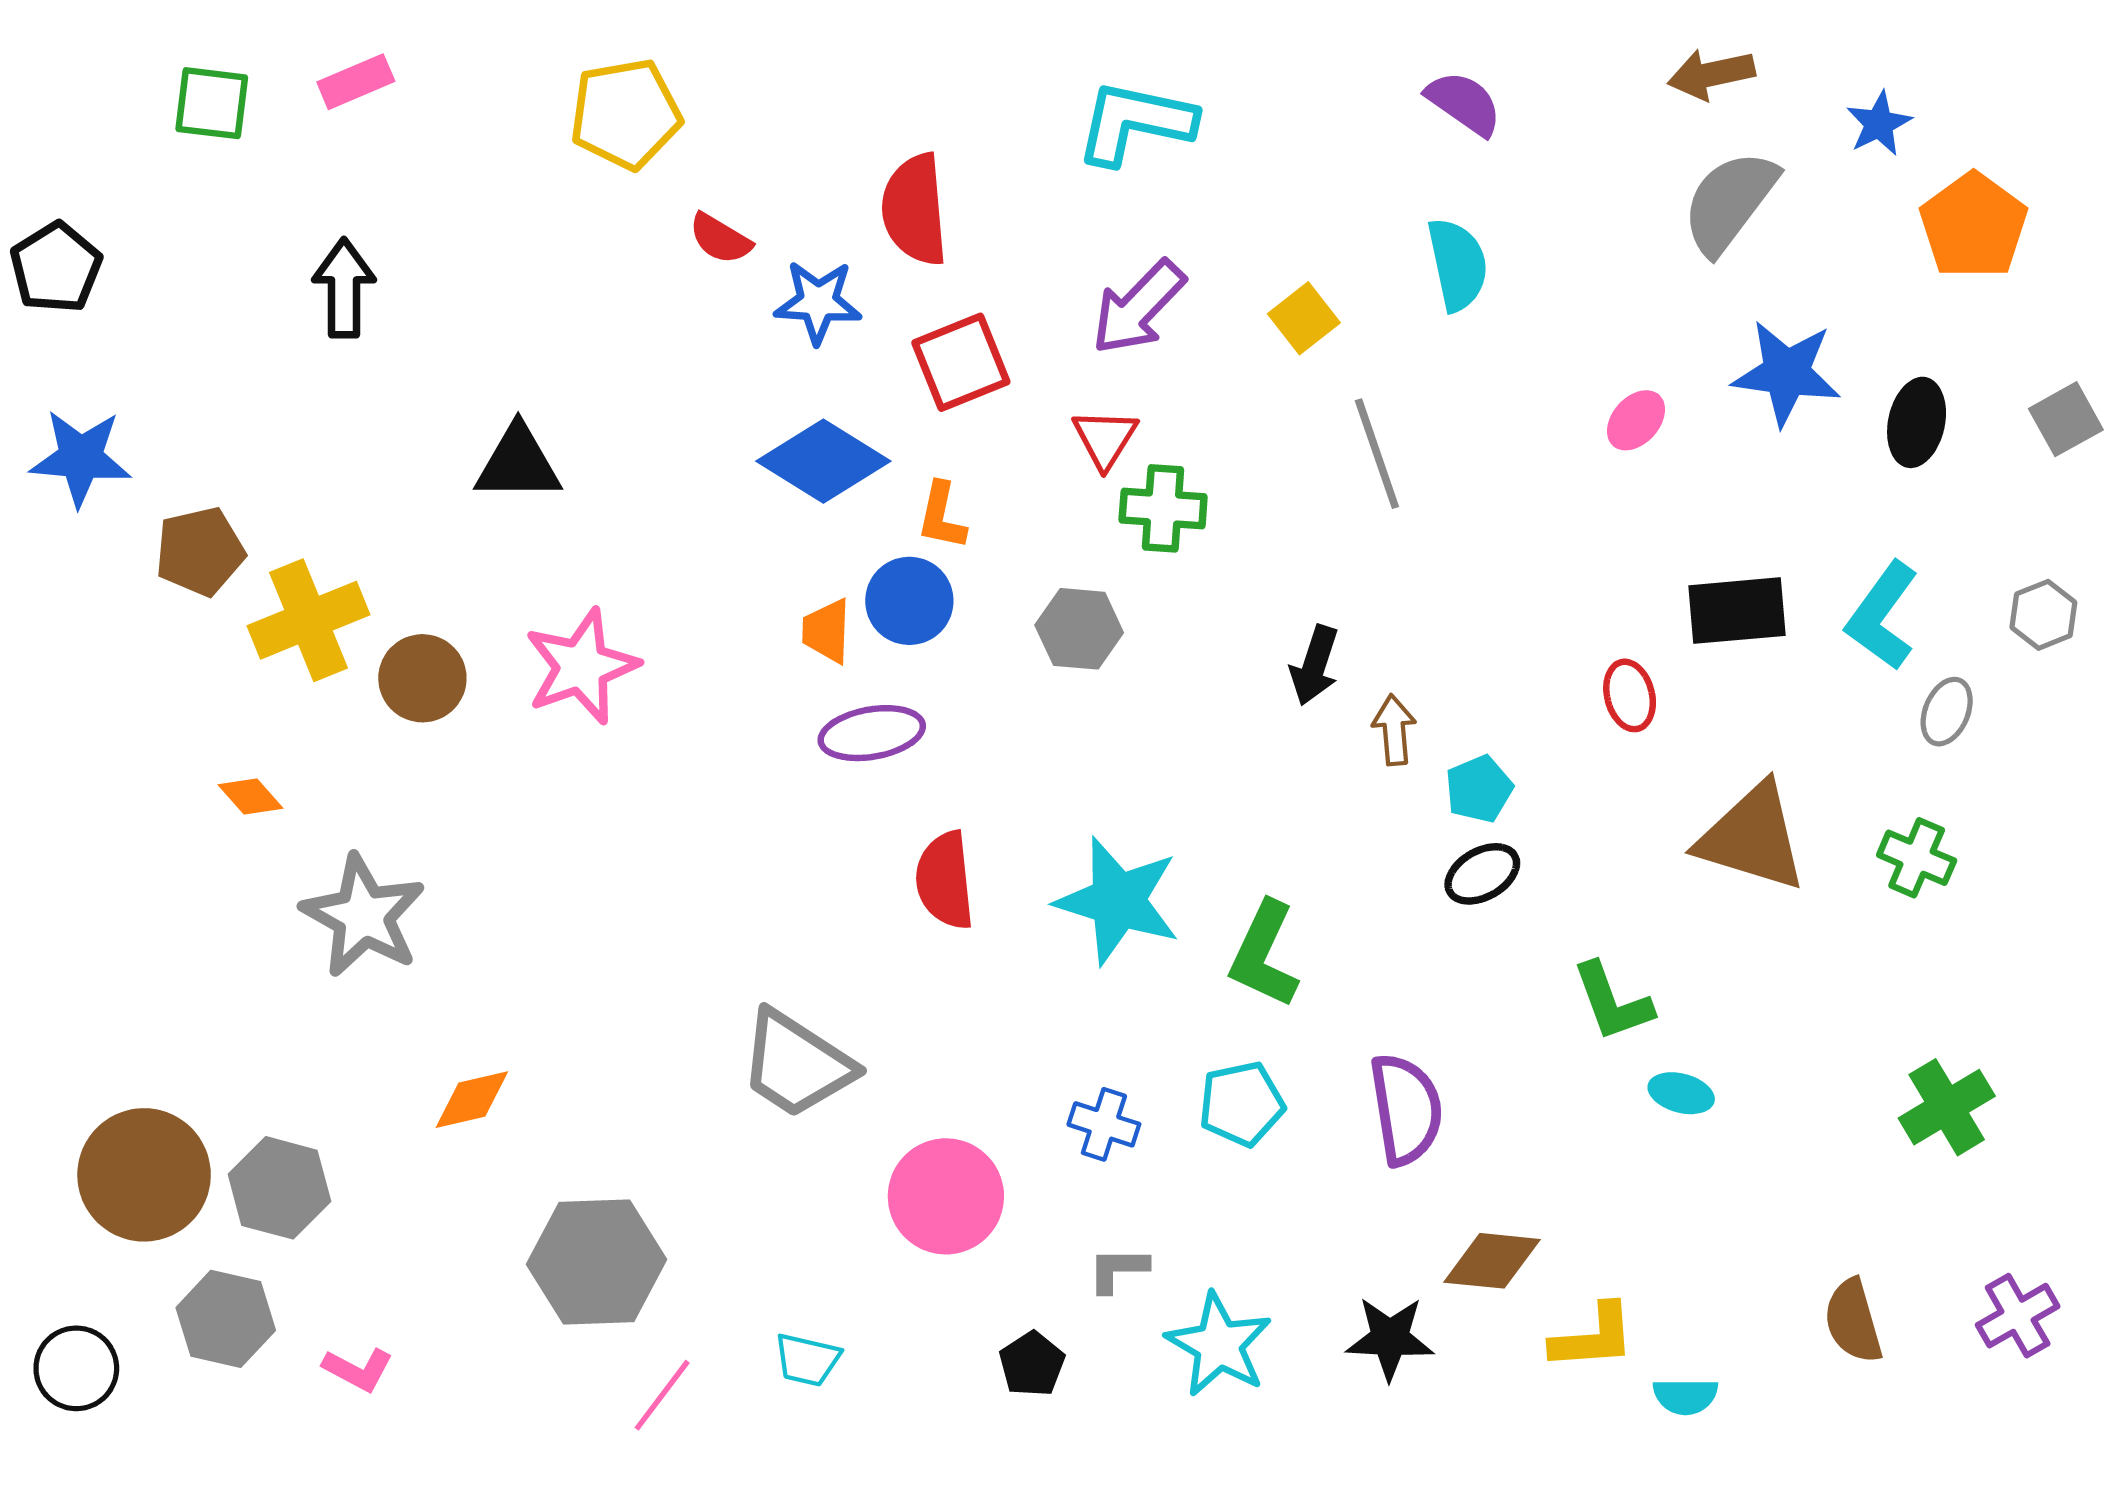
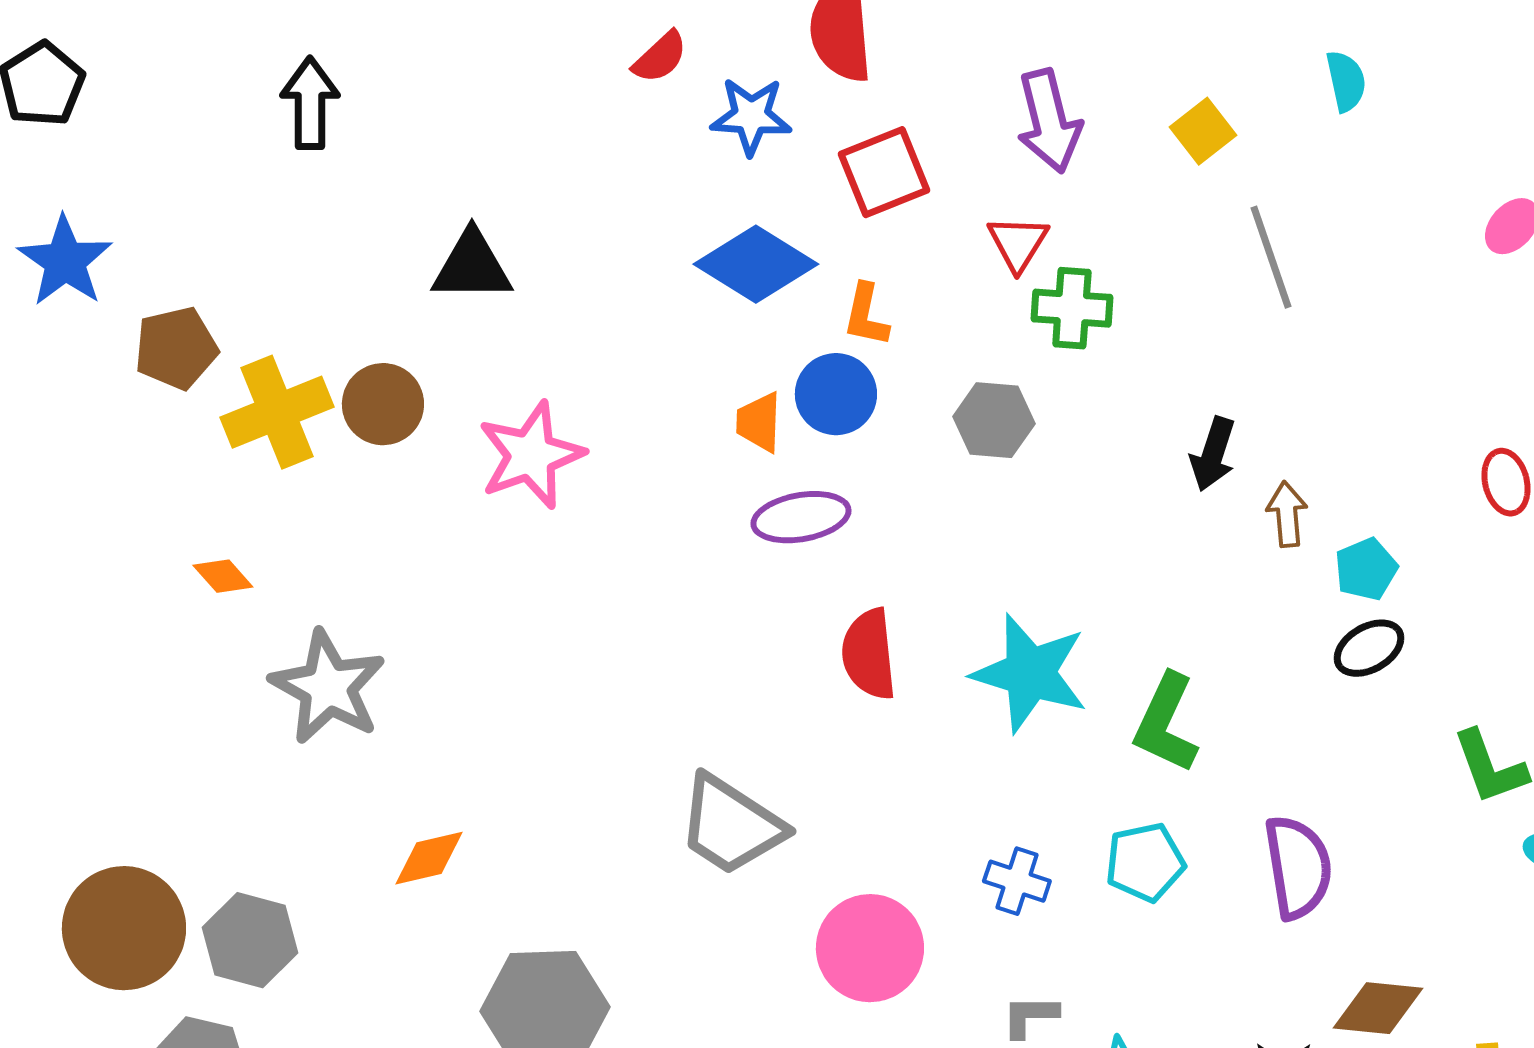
red semicircle: (720, 239) -> (660, 57), turned -74
cyan semicircle: (1458, 264) -> (1346, 81), size x0.7
purple arrow: (1138, 307) -> (1049, 121), turned -58
blue star: (81, 458) -> (65, 261), turned 30
brown circle: (422, 678) -> (383, 404), moved

